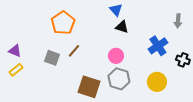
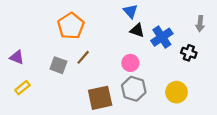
blue cross: (158, 46) -> (162, 37), moved
black cross: (183, 60) -> (189, 53), moved
yellow rectangle: (16, 70) -> (22, 88), moved
brown square: (89, 87) -> (100, 98), turned -30

